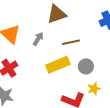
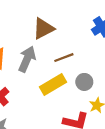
gray arrow: (38, 39) -> (27, 59), size x1.6

